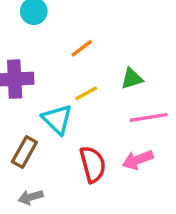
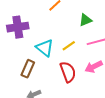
yellow line: (86, 93) -> (69, 46), moved

